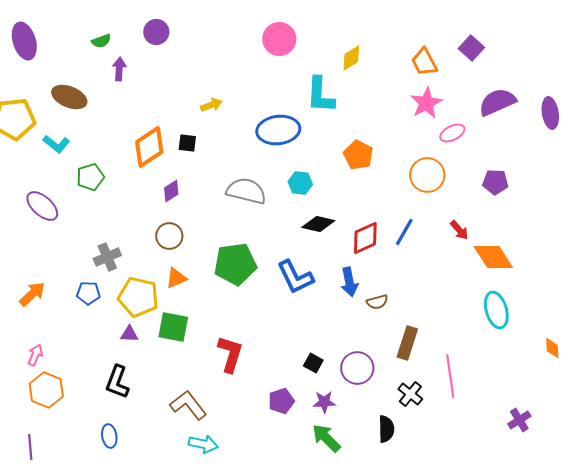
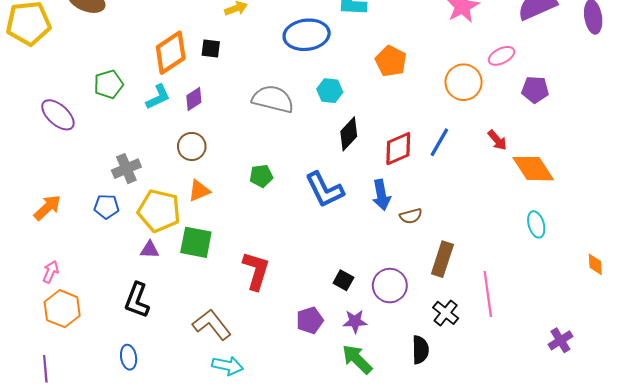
pink ellipse: (452, 133) -> (501, 56), moved
cyan L-shape: (56, 144) -> (158, 97), moved, turned -64
black diamond: (318, 224) -> (349, 134), turned -60
green pentagon: (235, 264) -> (261, 176), size x0.5
cyan ellipse: (496, 310) -> (536, 224), size x0.7

